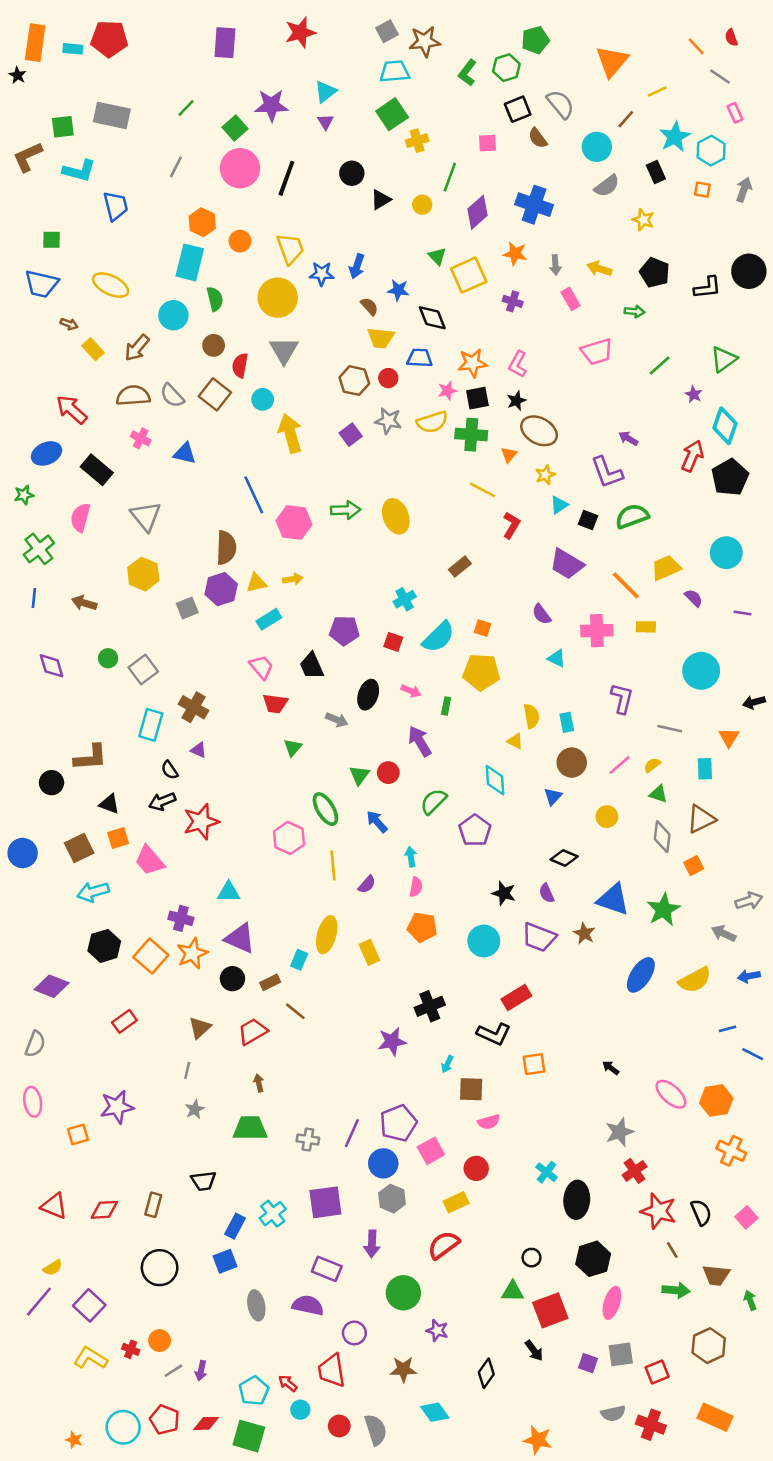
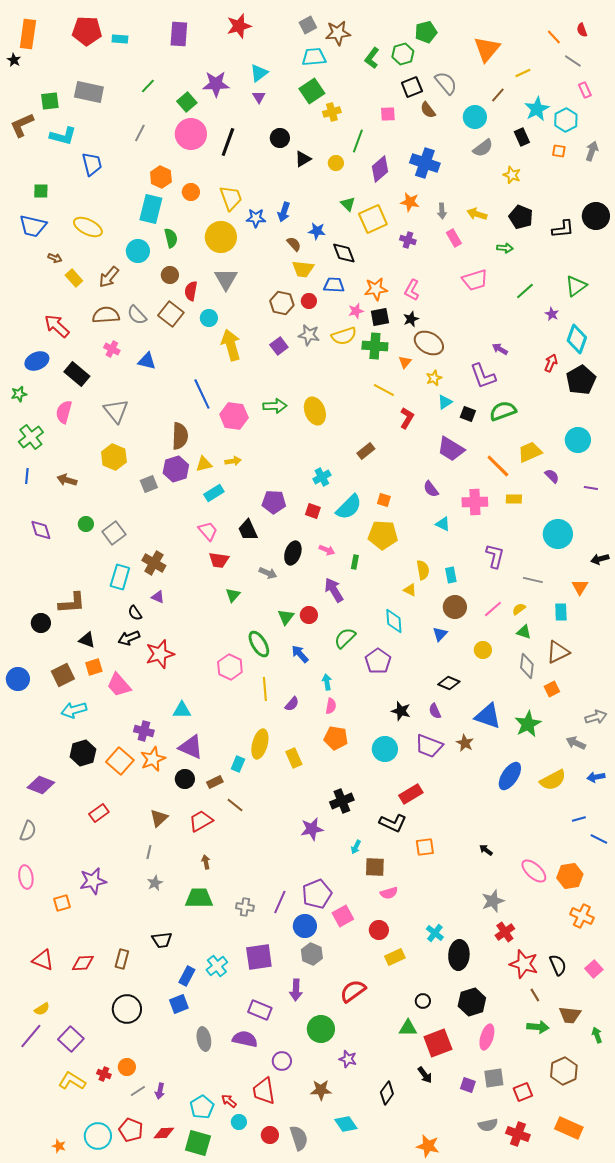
cyan rectangle: (73, 49) -> (120, 39), moved
red arrow: (692, 456) -> (551, 363), size x0.7
yellow rectangle: (456, 1202) -> (395, 957), moved

